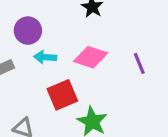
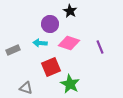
purple circle: (28, 31) -> (50, 24), moved

